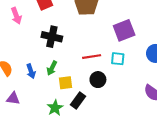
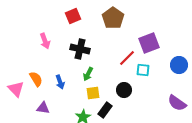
pink arrow: (16, 16) -> (45, 41), moved
red line: (92, 57) -> (127, 58), moved, turned -36
green arrow: (52, 68) -> (88, 74), moved

